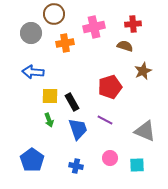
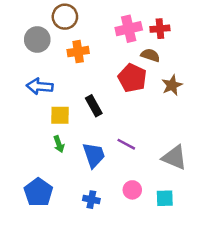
pink cross: (94, 27) -> (129, 29), moved
red pentagon: (110, 87) -> (132, 78), moved, turned -30
black rectangle: (72, 102) -> (94, 106), moved

